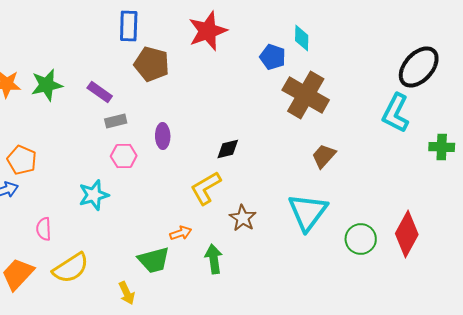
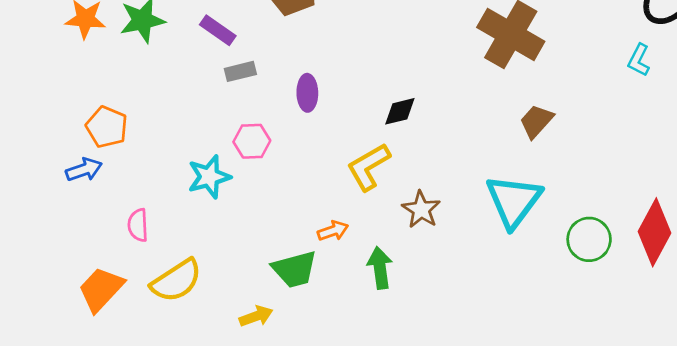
cyan L-shape: (396, 113) -> (639, 60), size x0.6
pink hexagon: (124, 156) -> (252, 141), moved
yellow arrow: (127, 293) -> (256, 316), turned -85

